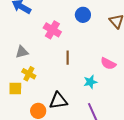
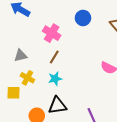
brown line: (68, 58) -> (54, 57), moved, turned 32
cyan star: (90, 82) -> (55, 79), moved

